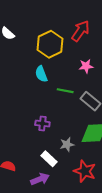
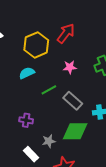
cyan semicircle: (41, 74) -> (27, 73), turned 84
green line: (65, 91) -> (49, 90), turned -42

